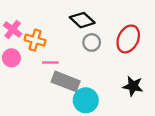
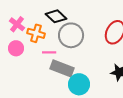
black diamond: (82, 20) -> (56, 16), moved
gray circle: (92, 42) -> (71, 35), moved, size x1.6

